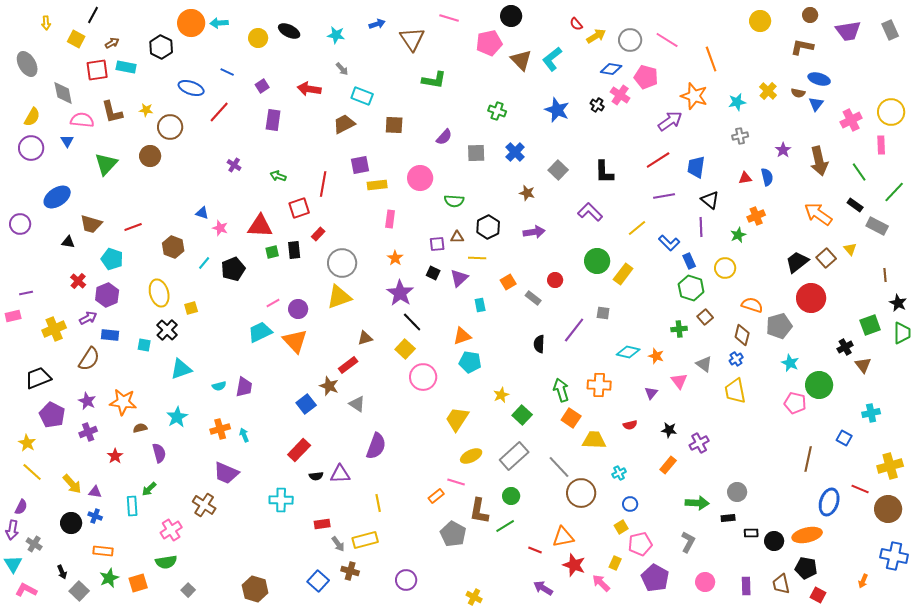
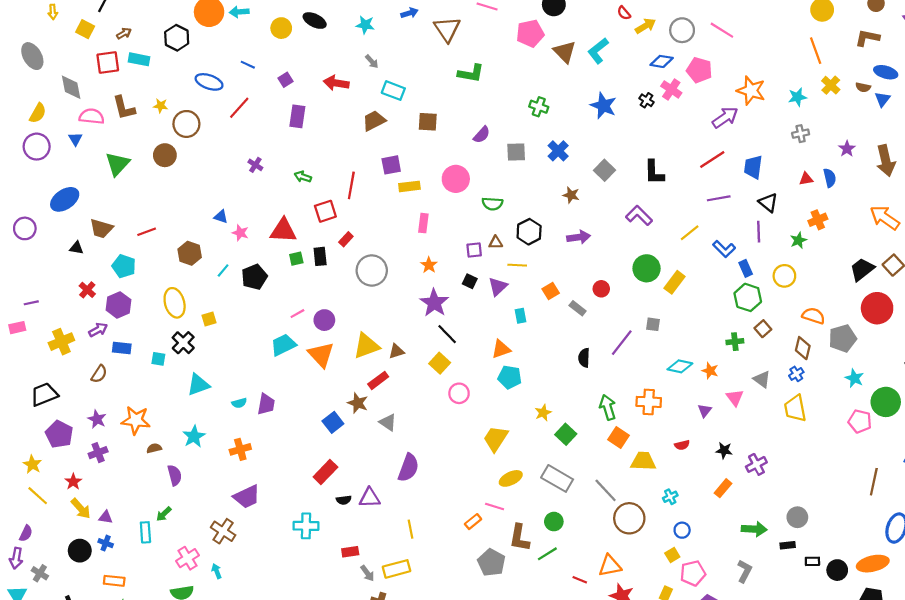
orange line: (711, 59) -> (816, 51), moved
yellow triangle: (339, 297) -> (366, 346), moved
brown semicircle: (89, 359) -> (99, 374), size x0.7
pink circle: (423, 377) -> (459, 393), size x0.7
cyan arrow: (244, 435) -> (217, 571), moved
red star: (115, 456) -> (73, 482), moved
gray rectangle: (514, 456) -> (557, 478), turned 72
purple trapezoid: (226, 473) -> (247, 497), turned -48

